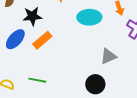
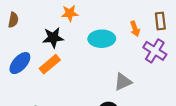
black star: (32, 16) -> (53, 38), moved

